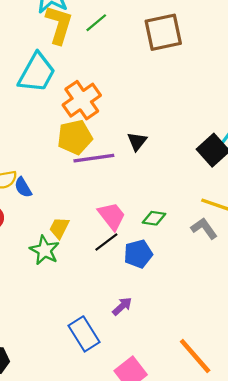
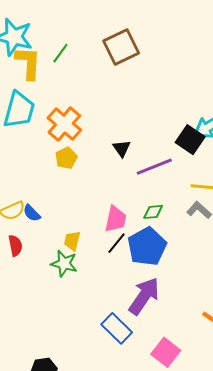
yellow pentagon: (75, 137) -> (66, 158), size x0.7
purple line: (94, 158) -> (154, 167), moved
pink trapezoid: (112, 216) -> (116, 219), turned 64
blue pentagon: (138, 254) -> (147, 247), size x1.5
purple arrow: (122, 306) -> (144, 296), size x2.0

